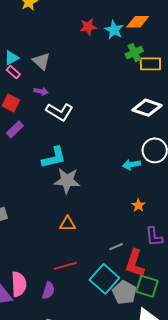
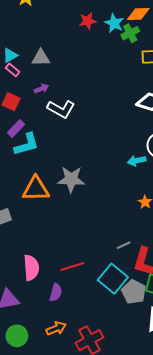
green cross: (134, 53) -> (130, 33), moved
gray triangle: (41, 61) -> (41, 58), turned -42
purple arrow: (41, 91) -> (41, 89), turned -32
cyan L-shape: (54, 158) -> (27, 144), moved
orange triangle: (68, 224) -> (36, 189), moved, size x1.6
pink semicircle: (19, 284) -> (31, 268), moved

